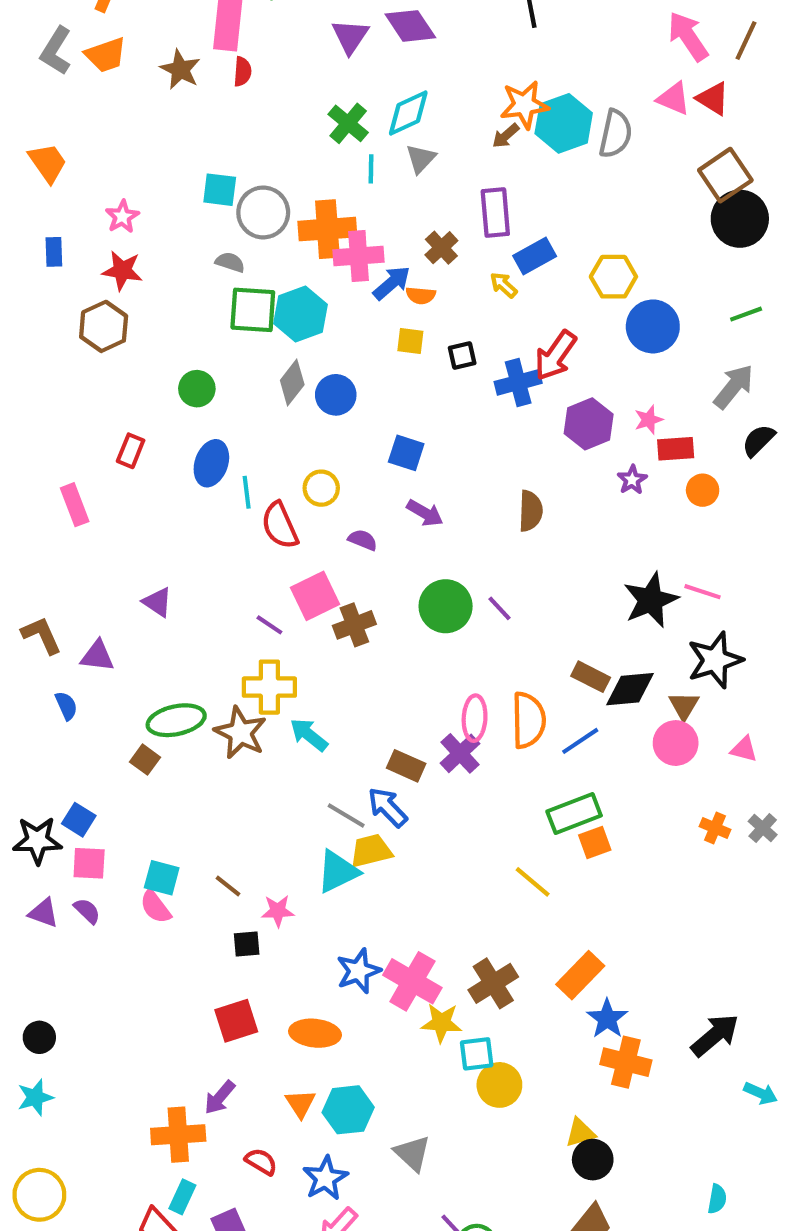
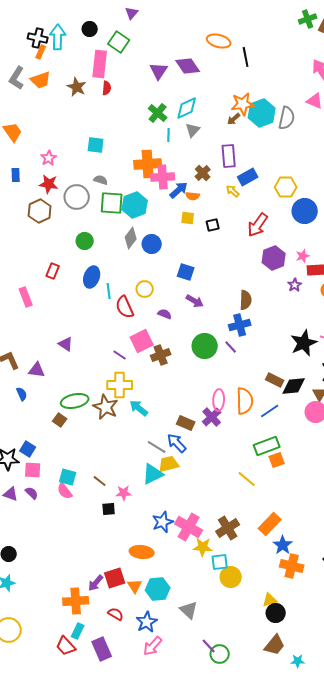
gray circle: (263, 212) -> (77, 197), moved
blue cross: (518, 382) -> (240, 325), moved
red square: (236, 1021) -> (115, 578), moved

